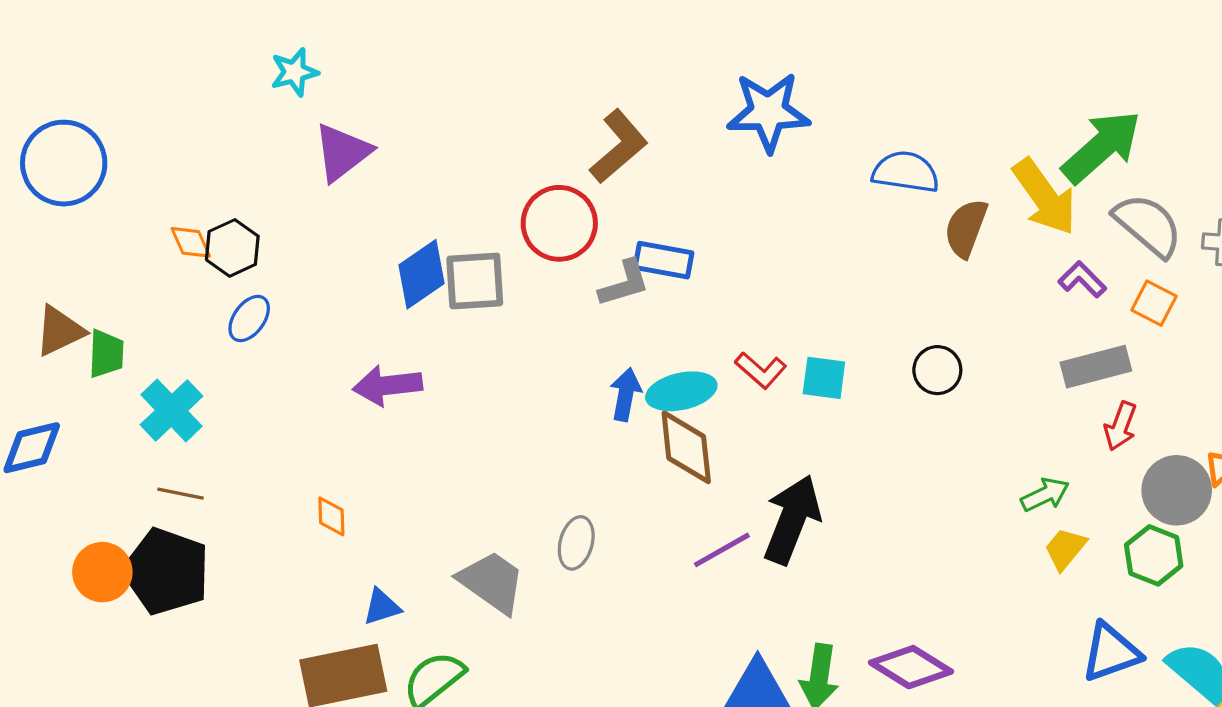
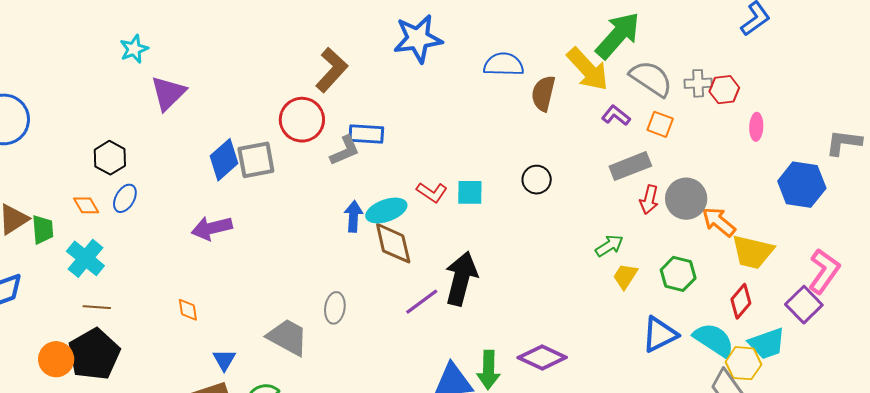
orange diamond: (191, 242) -> (86, 205), moved
gray circle: (1177, 490) -> (686, 199), moved
black pentagon: (166, 571) -> (94, 354), turned 30
blue triangle: (382, 607) -> (224, 360), turned -35

